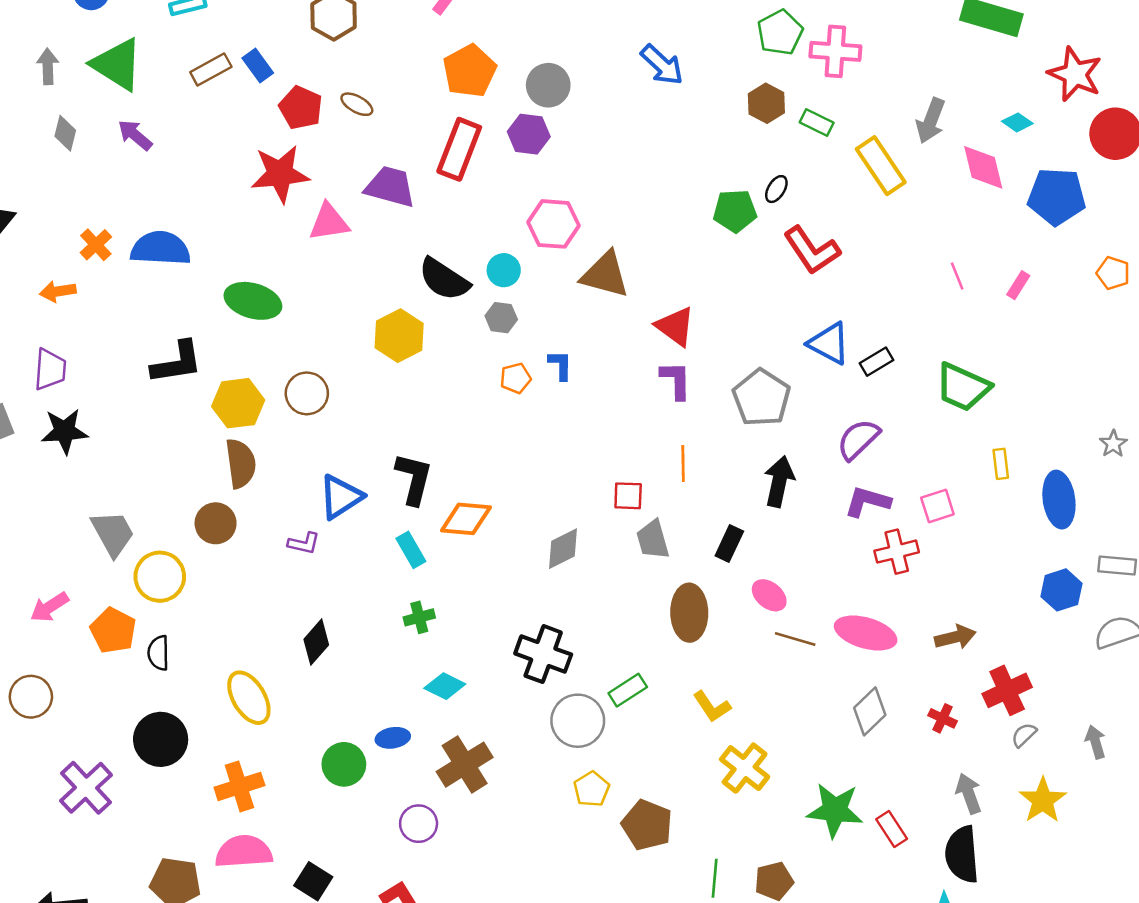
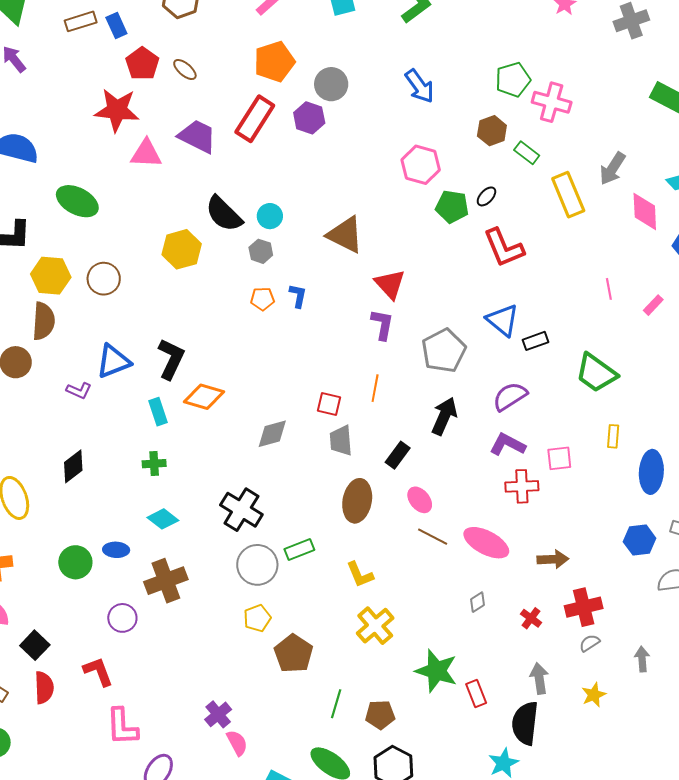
pink hexagon: (554, 224) -> (421, 165), moved
gray diamond: (870, 711) -> (478, 602), size x0.6
yellow star: (1043, 800) -> (594, 695), size x0.7

